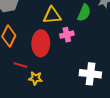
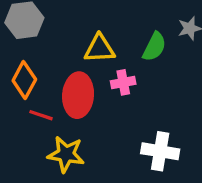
red line: (21, 65) -> (41, 115), moved
yellow star: (35, 78) -> (66, 154), size x1.5

